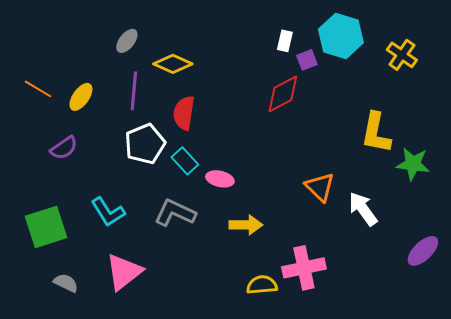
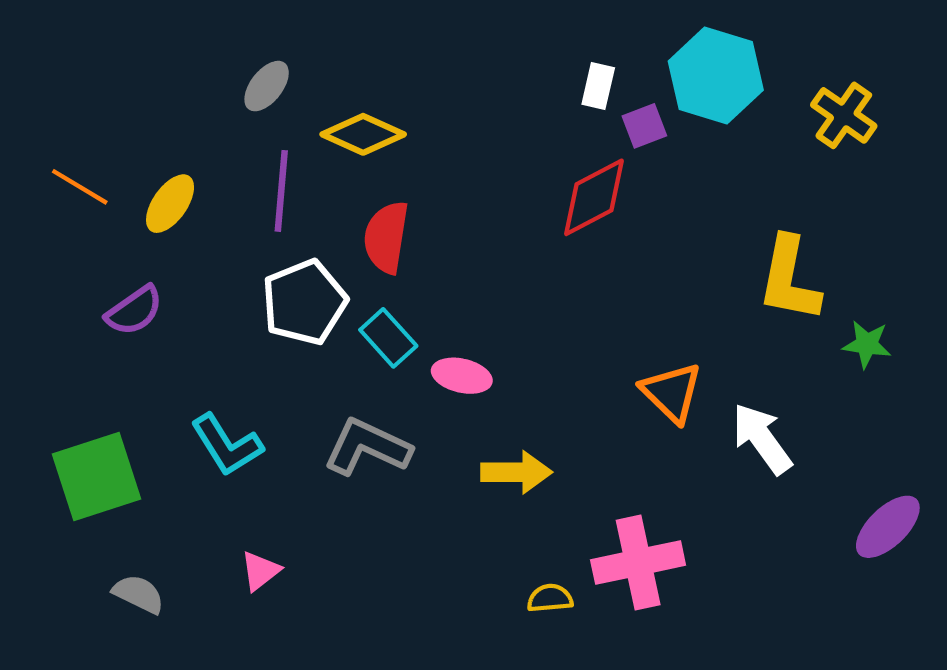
green star: (413, 164) -> (867, 344), size x0.7
pink triangle: (124, 272) -> (260, 571), size x0.5
yellow semicircle: (262, 285) -> (550, 598), size x0.7

